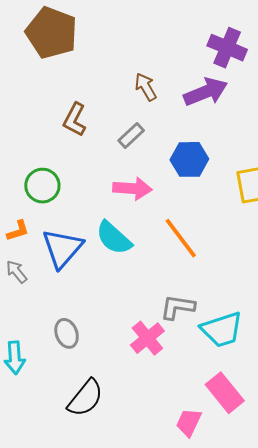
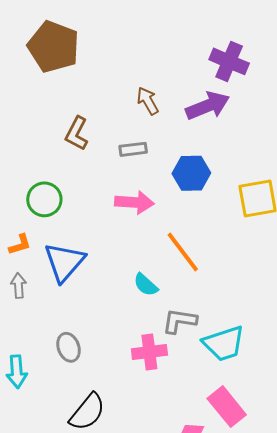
gray rectangle: (131, 135) -> (133, 149), turned 36
cyan semicircle: (114, 238) -> (146, 285), moved, size x0.7
gray arrow: (17, 272) -> (19, 286), turned 35
pink cross: (147, 338) -> (149, 352), turned 32

